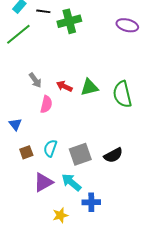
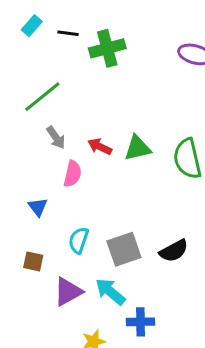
green line: (18, 34) -> (42, 97), moved
blue triangle: (15, 124) -> (38, 207), moved
brown square: (26, 152) -> (33, 261), moved, turned 32

